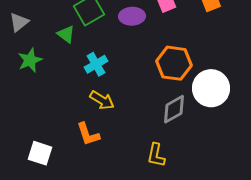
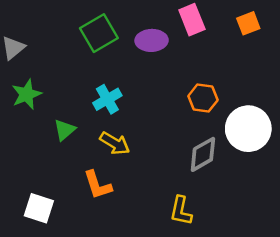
green triangle: (66, 34) -> (65, 130), moved, turned 42
orange hexagon: (174, 63) -> (203, 98), size x0.7

